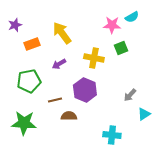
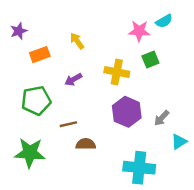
yellow arrow: (62, 33) -> (77, 41), size x0.6
purple hexagon: (85, 90) -> (127, 112), moved
cyan cross: (112, 135) -> (139, 168), size x1.4

